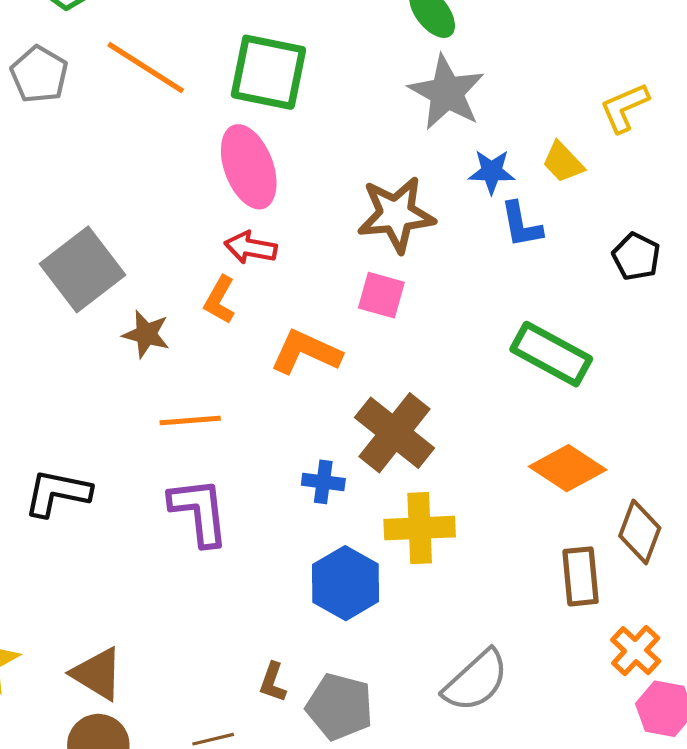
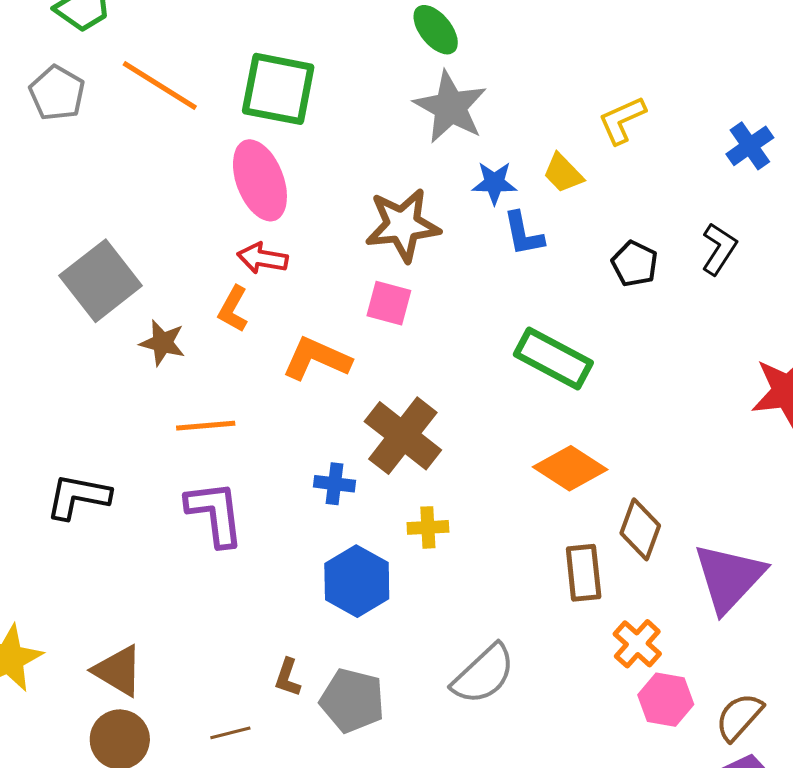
yellow cross: (420, 528) -> (428, 527), size x0.6

